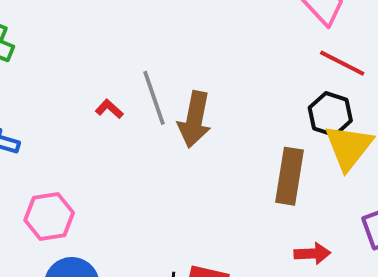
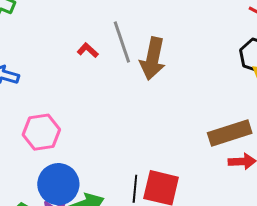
brown rectangle: (290, 176) -> (230, 133), moved, turned 63

